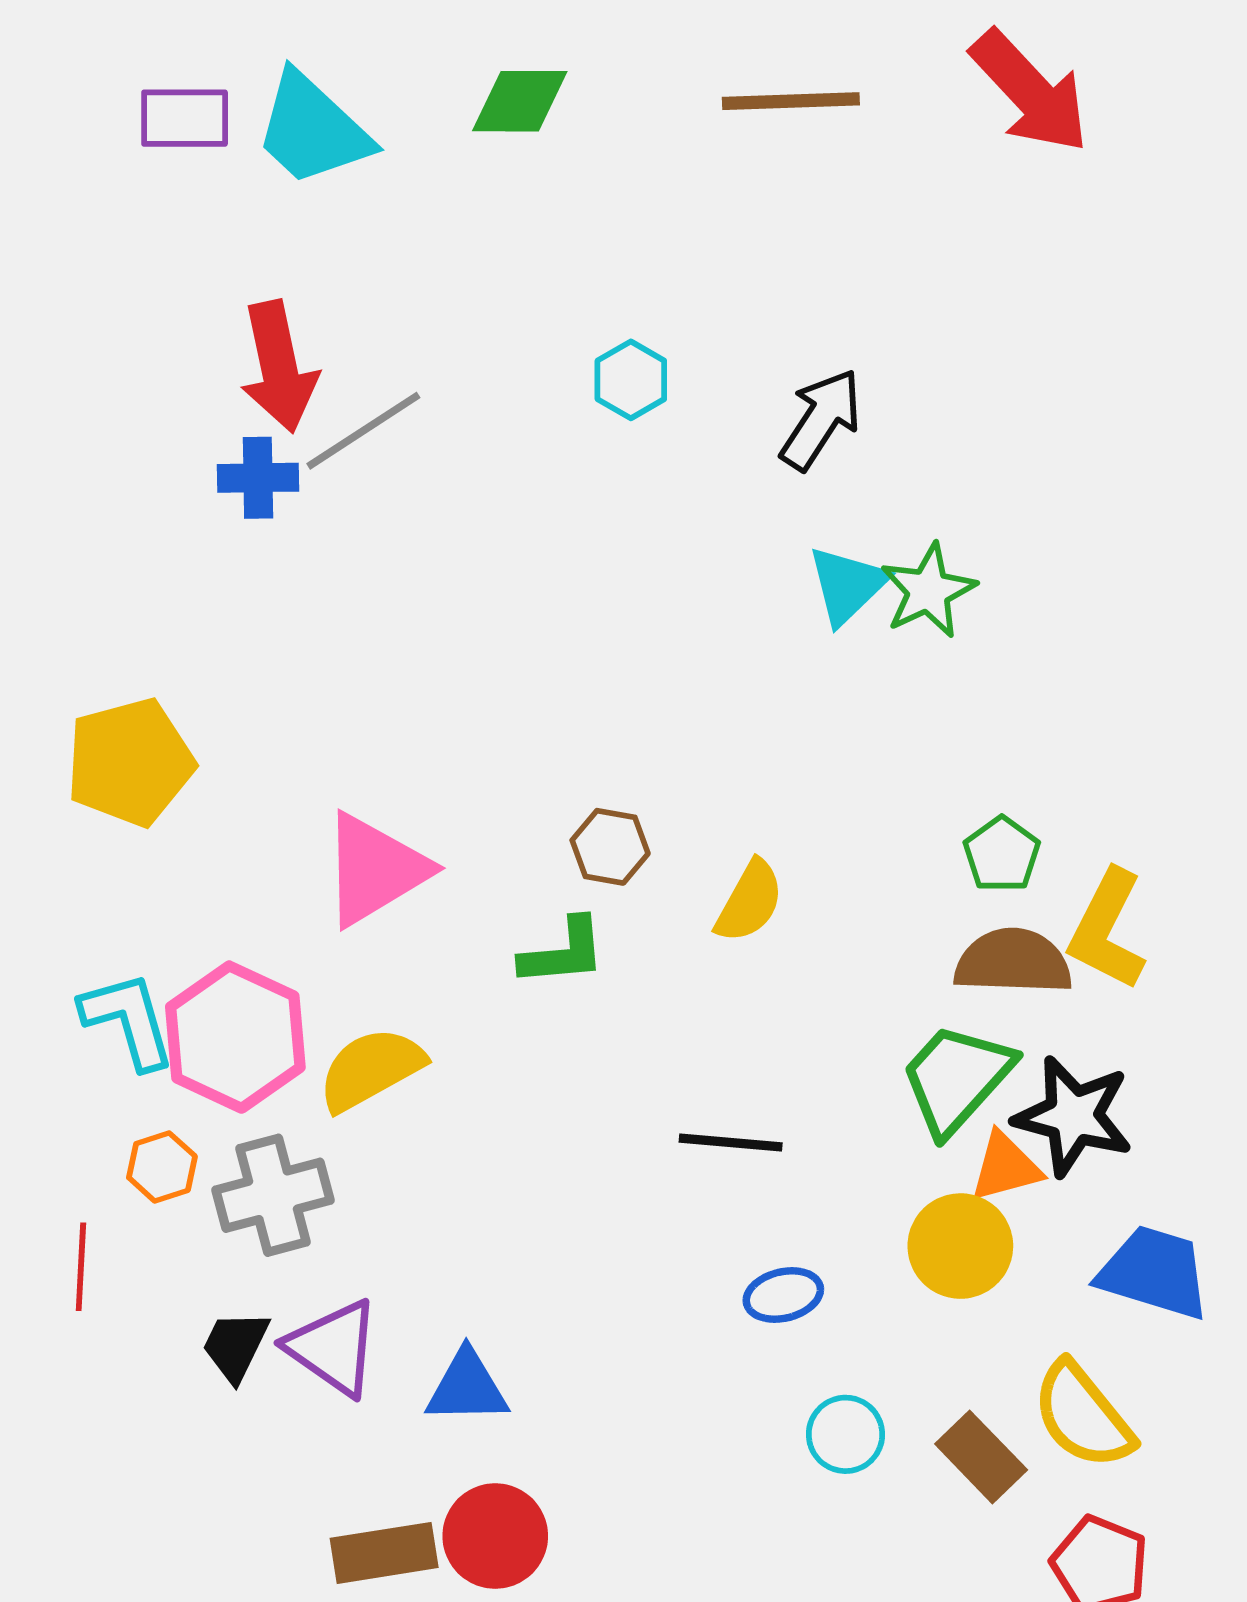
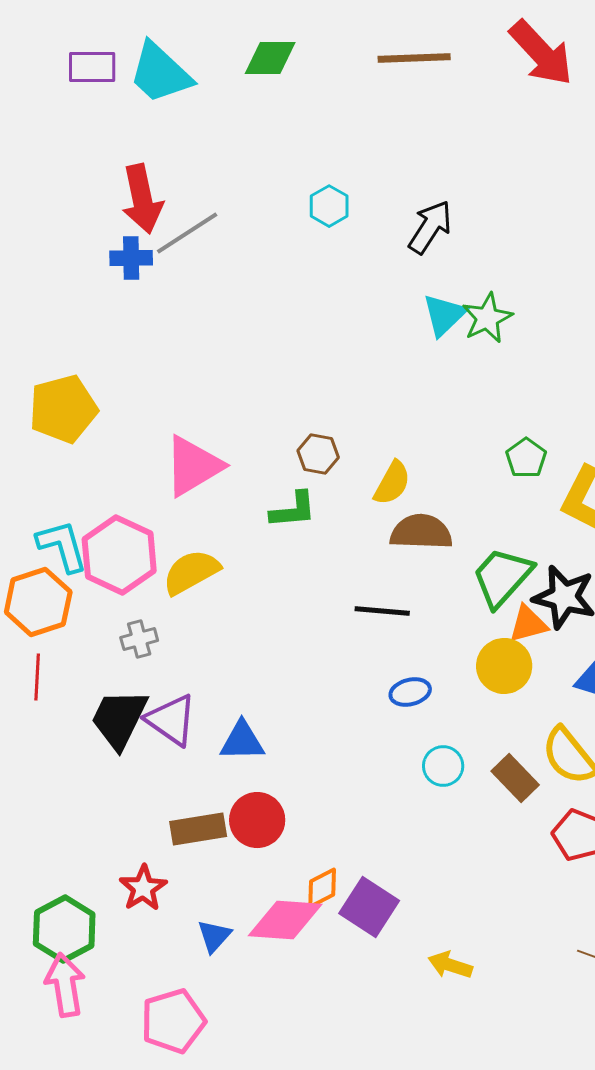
brown semicircle: (1013, 962) -> (421, 532), moved
orange hexagon: (162, 1167) -> (38, 602), moved, size x1.8
gray cross: (273, 1195) -> (139, 639), size x0.6
black trapezoid: (235, 1346) -> (119, 719), size x1.6

